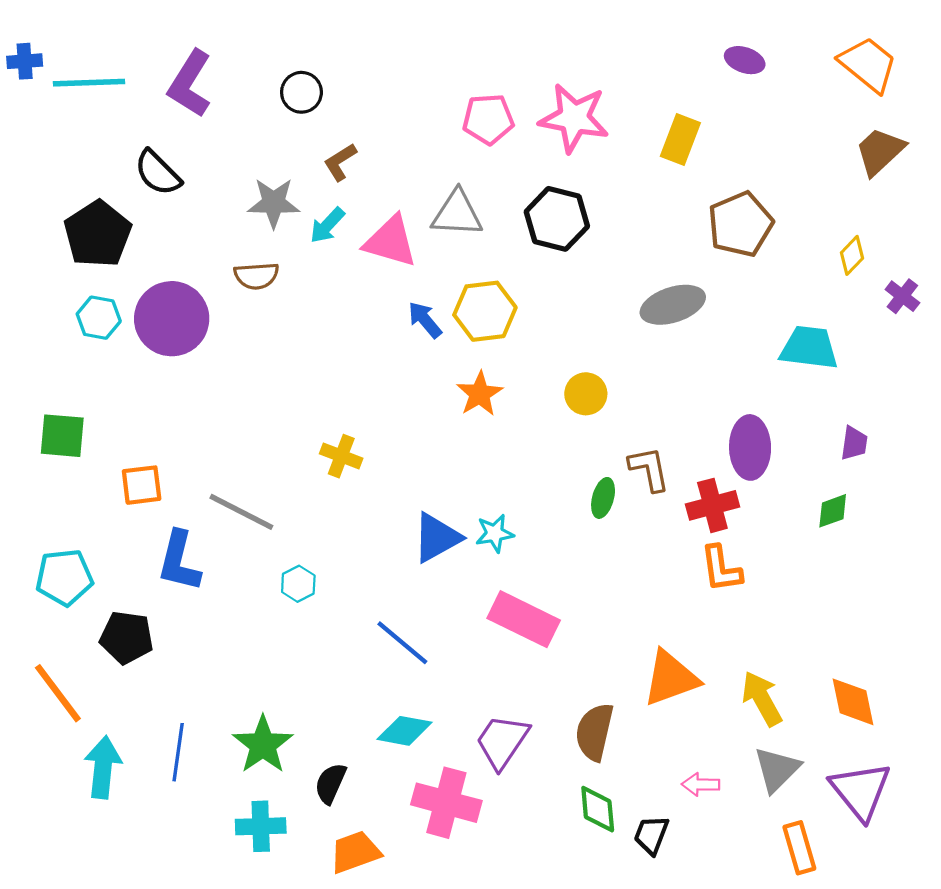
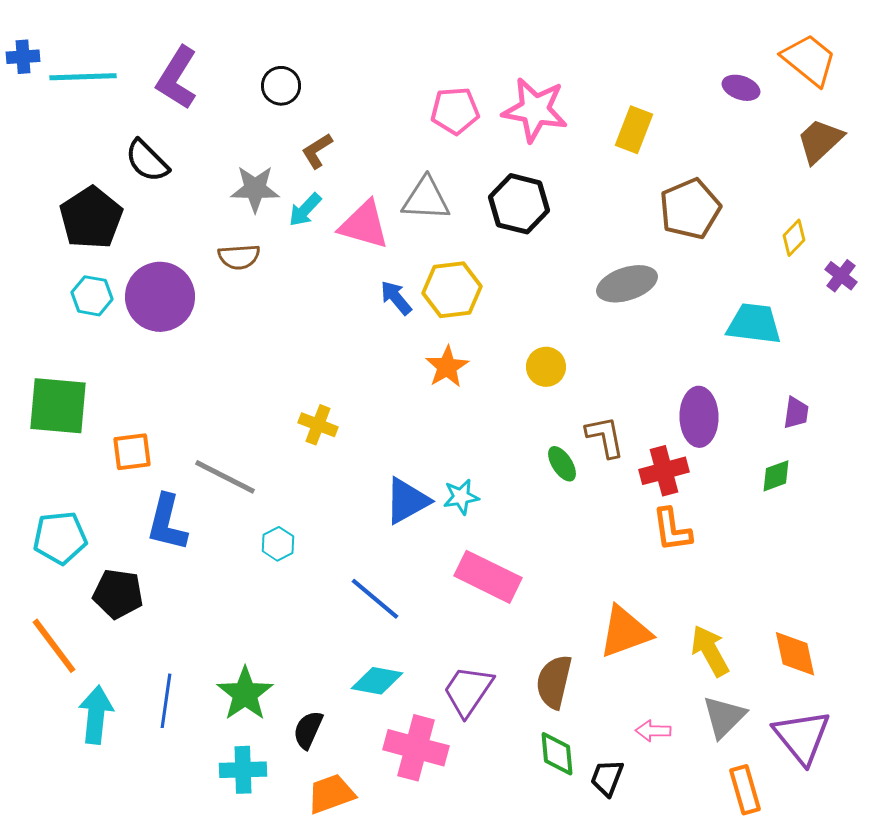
purple ellipse: (745, 60) -> (741, 88), moved
green square: (62, 436) -> (58, 406), size x1.4
green ellipse: (603, 498) -> (562, 464), turned -48

